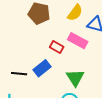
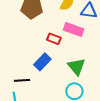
black line: (19, 74) -> (22, 80), moved

